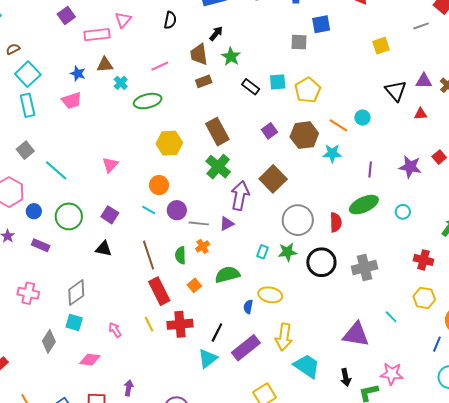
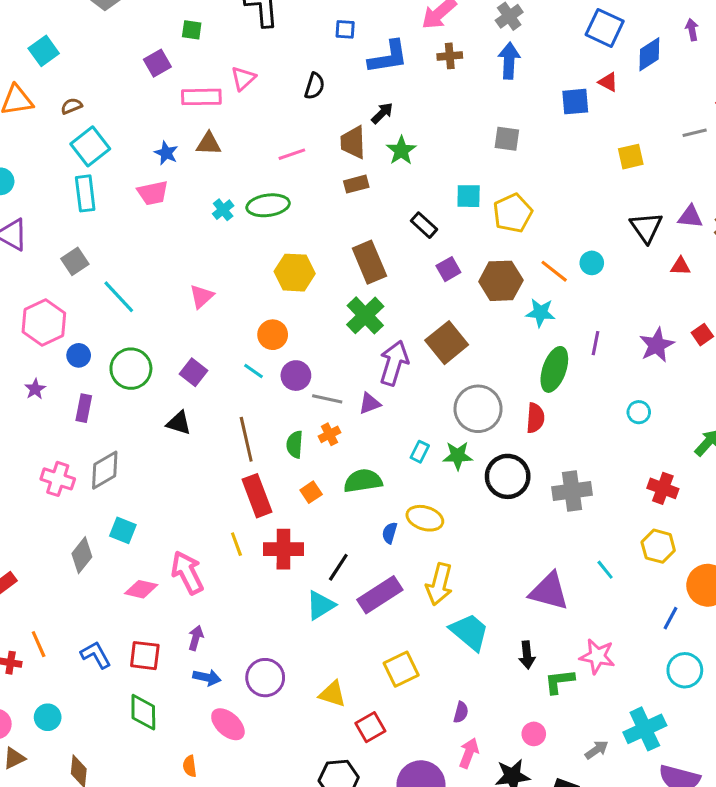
blue square: (321, 24) -> (575, 102), moved
cyan cross: (121, 83) -> (223, 210), moved
black rectangle: (251, 87) -> (424, 225), moved
purple star: (410, 167) -> (657, 345), turned 30
green ellipse: (364, 205) -> (554, 369), moved, turned -52
purple rectangle: (41, 245) -> (84, 408), turned 72
gray diamond: (76, 293) -> (105, 470), moved
pink arrow: (115, 330) -> (187, 573), moved, size x1.8

